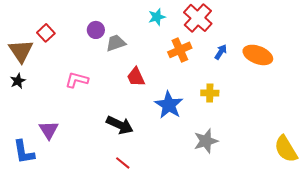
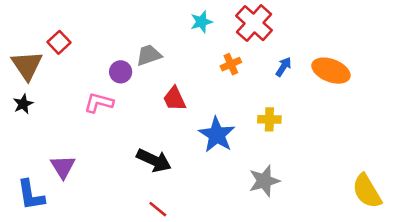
purple circle: (96, 30) -> (121, 72), moved
orange cross: (180, 50) -> (231, 64), size x0.7

